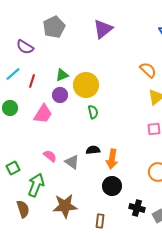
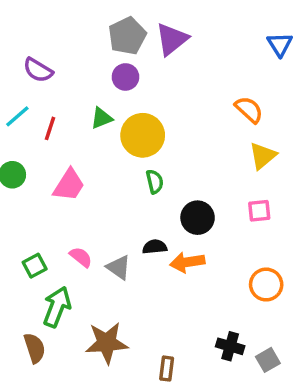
gray pentagon: (54, 27) -> (127, 36), moved
purple circle: (60, 95) -> (125, 77), moved
orange arrow: (112, 159) -> (187, 262), turned 72
green square: (13, 168) -> (35, 266), moved
black circle: (112, 186) -> (198, 218), moved

